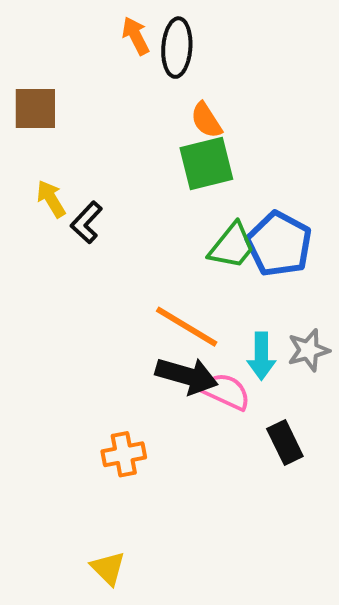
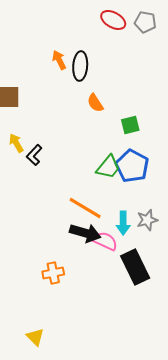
green square: (206, 164) -> (130, 125), moved, size x0.7
black rectangle: (285, 443) -> (135, 267), size x1.6
yellow triangle: (108, 568) -> (35, 337), moved

